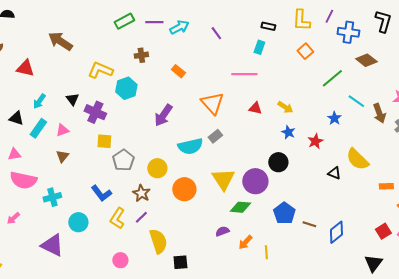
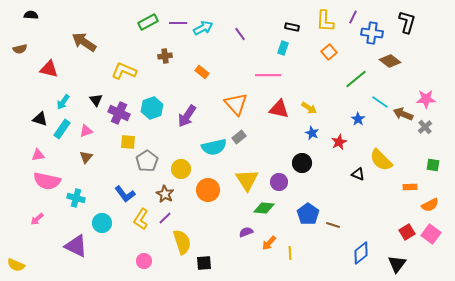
cyan hexagon: (126, 88) -> (152, 108), moved
red triangle: (255, 108) -> (279, 109), size x1.5
brown arrow: (379, 113) -> (403, 114), turned 132
purple circle: (255, 181) -> (279, 182), size x0.7
cyan cross: (52, 197) -> (76, 198), turned 30
blue diamond: (336, 232) -> (361, 253), moved

